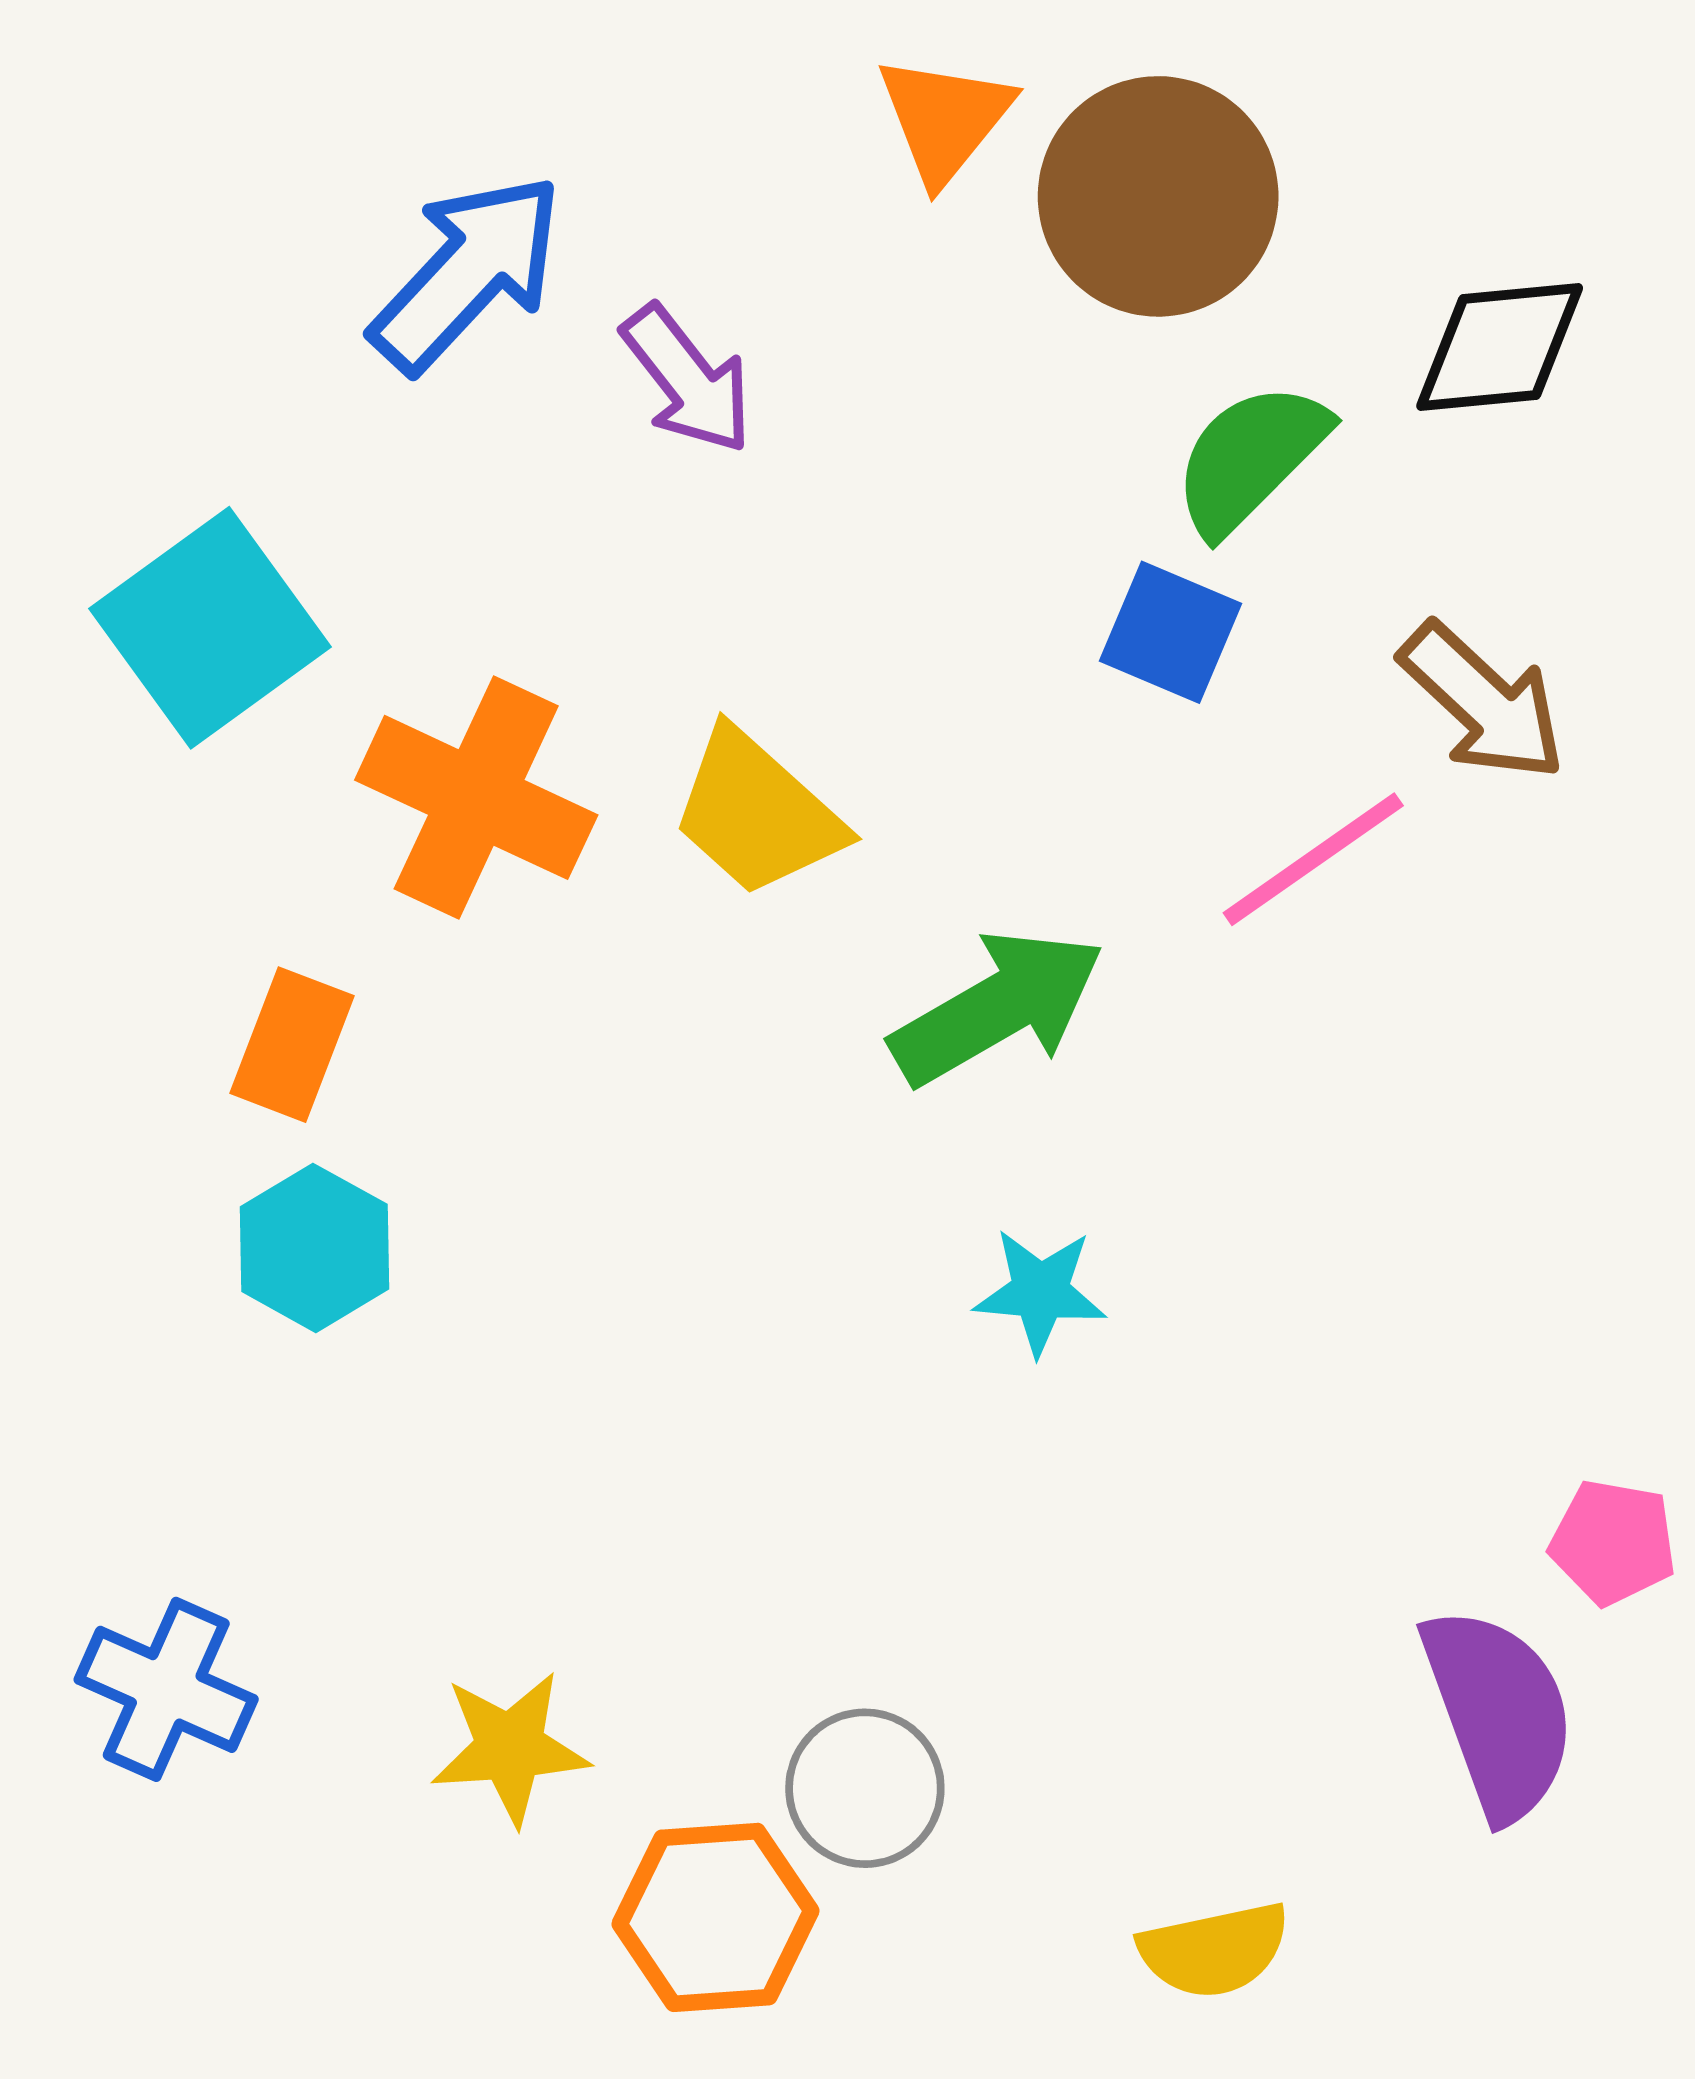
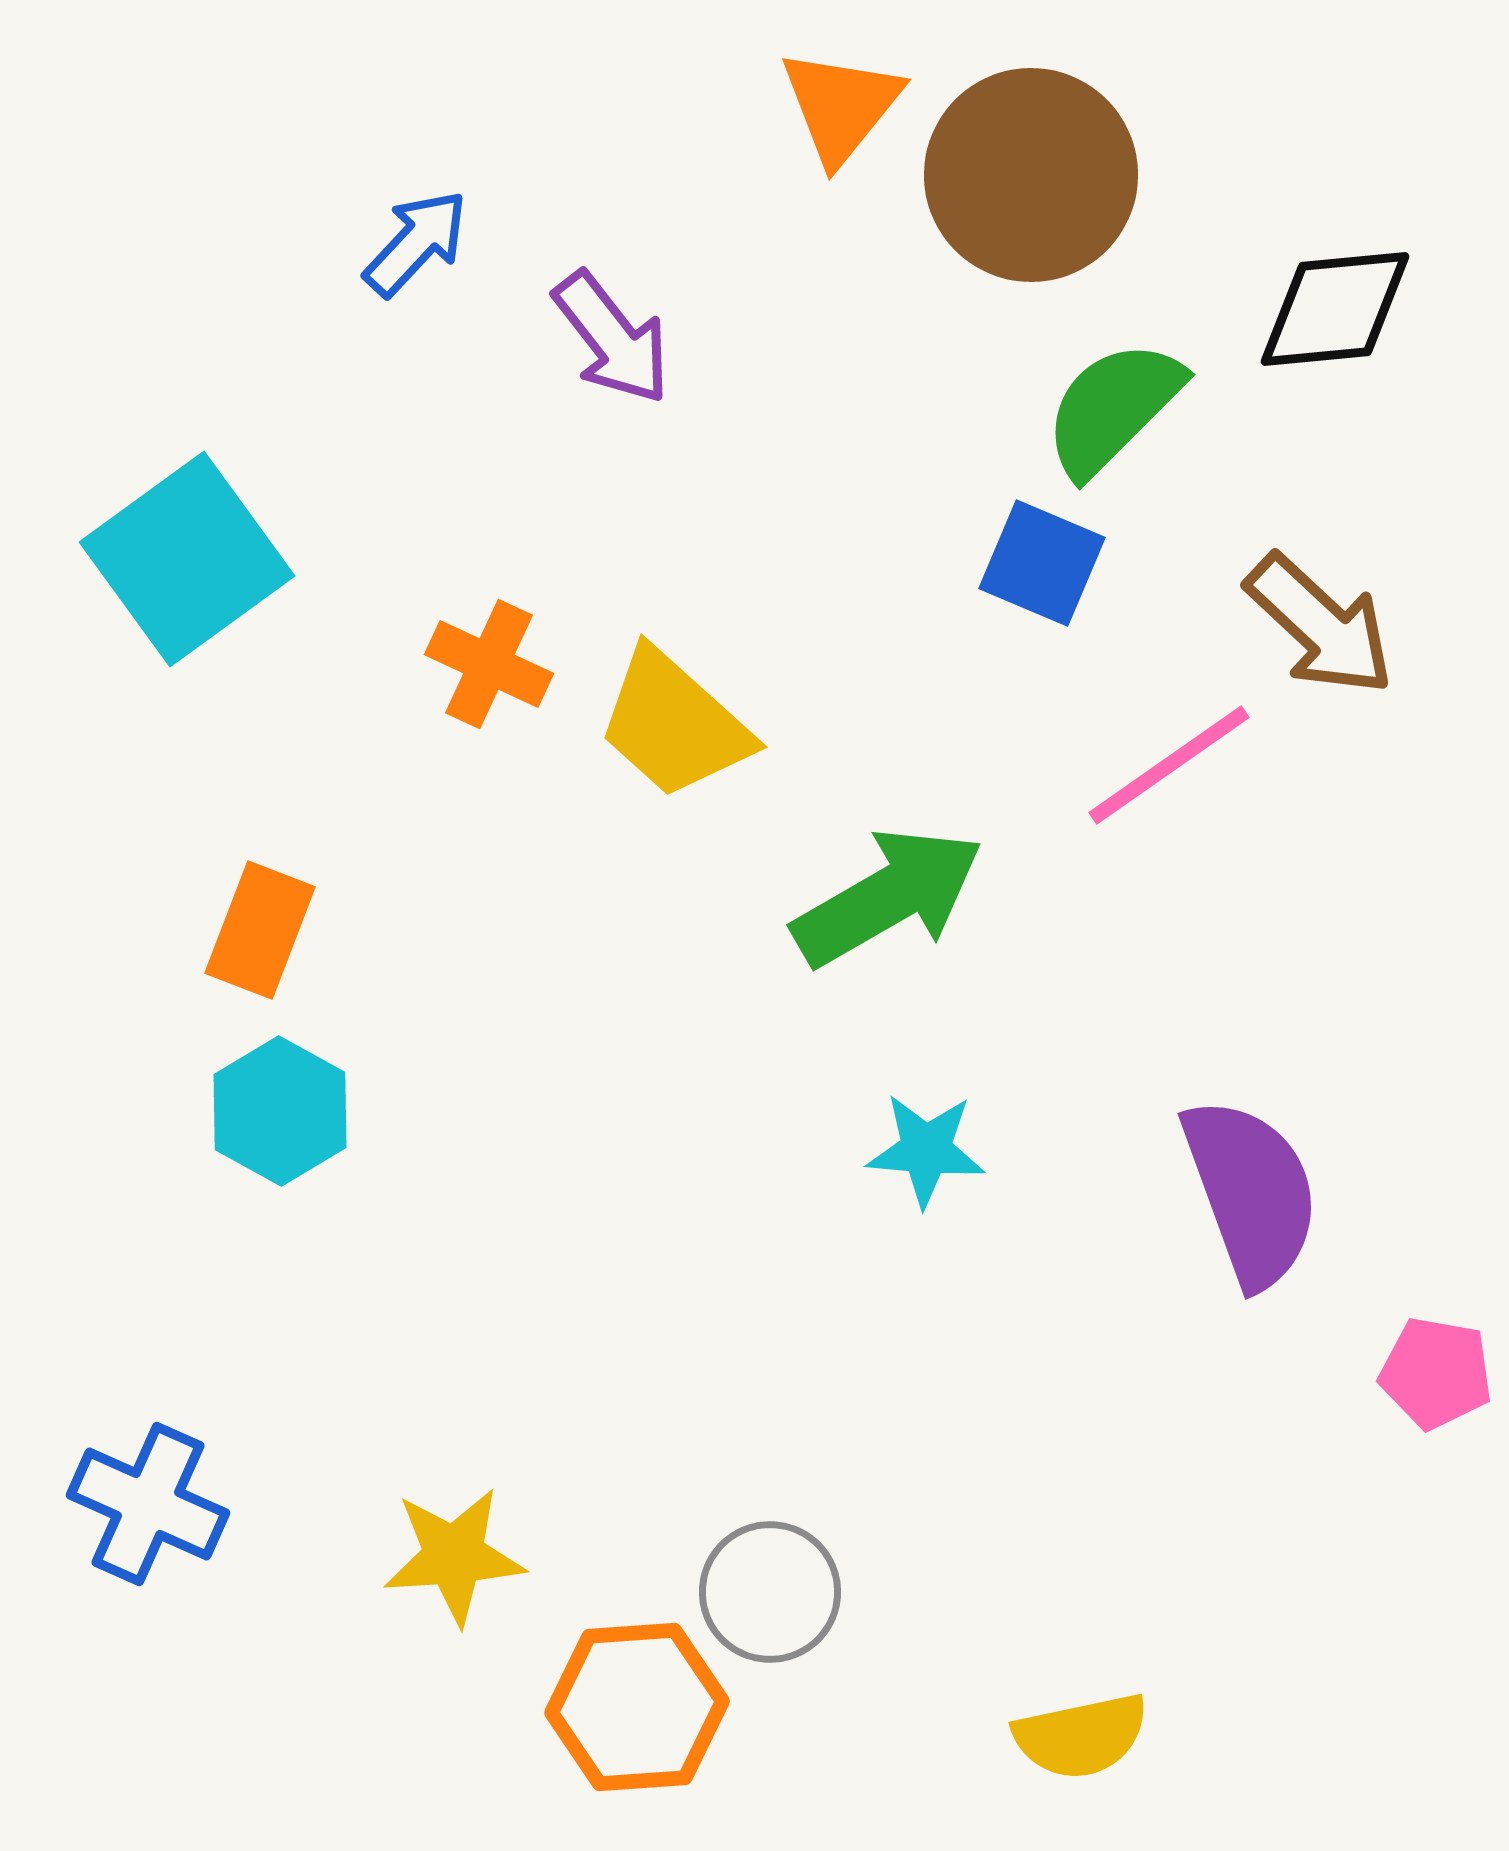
blue arrow: (467, 273) -> (416, 243), size x0.6
orange cross: (476, 797) -> (489, 664), moved, size x0.6
purple semicircle: (1499, 1713) -> (1251, 1192), moved

